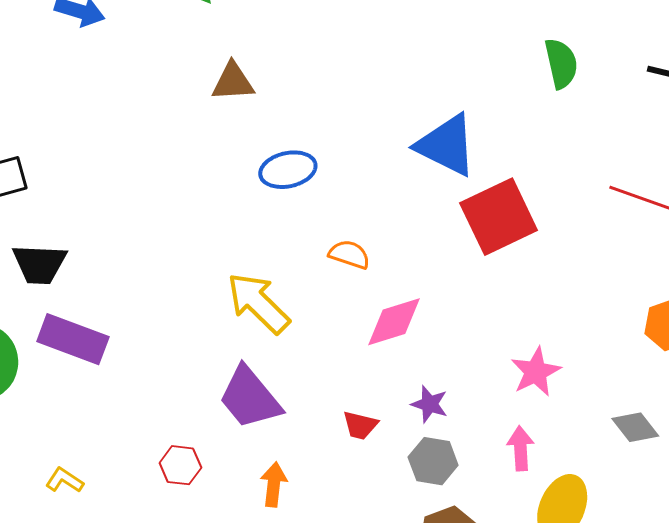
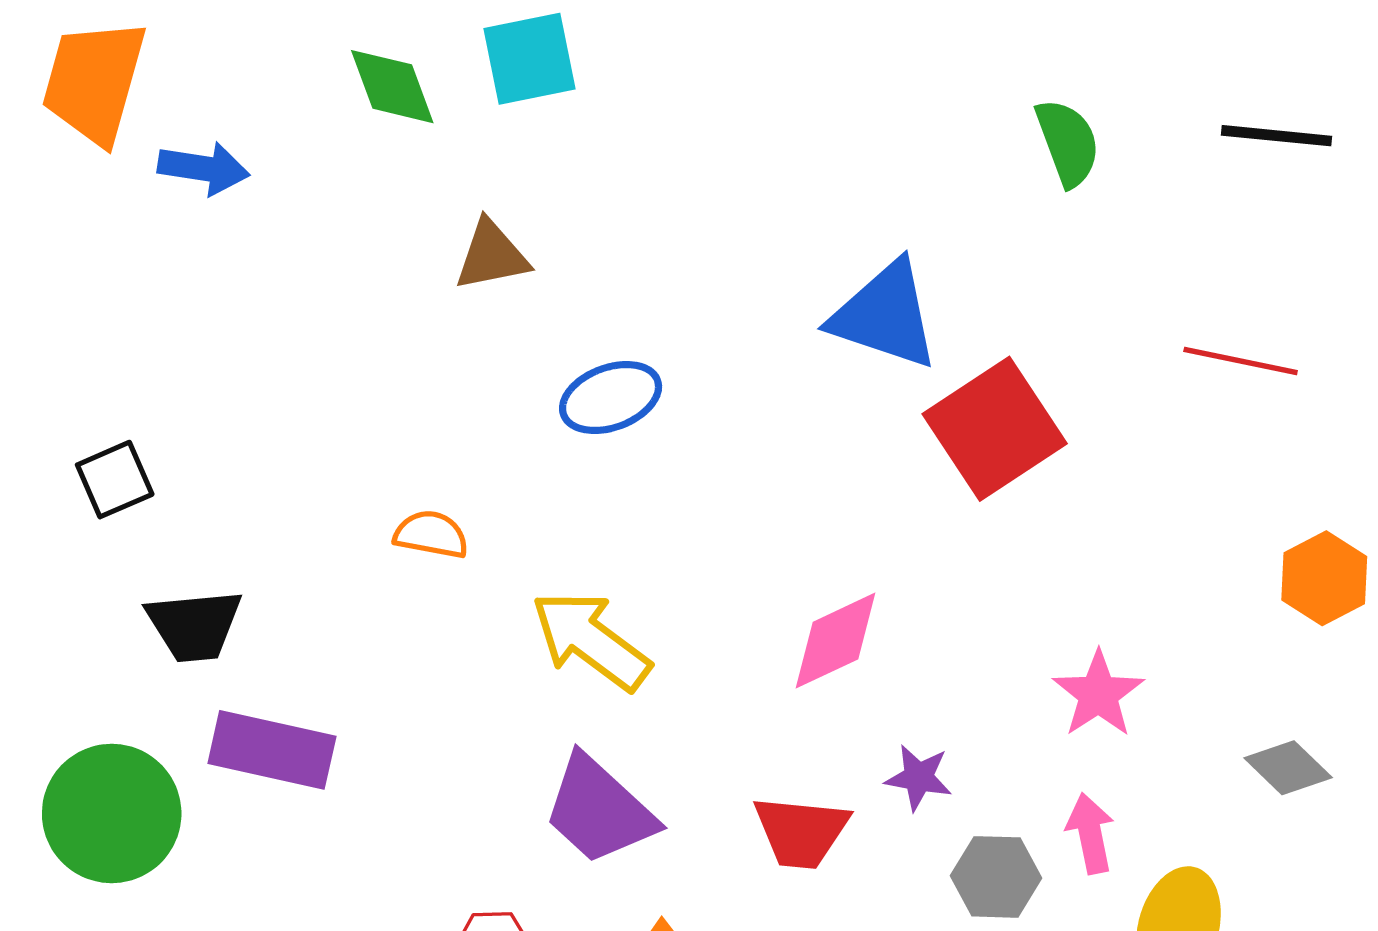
orange semicircle: (349, 254) -> (431, 534), moved
red trapezoid: (360, 425) -> (801, 832), size x1.5
gray hexagon: (433, 461) -> (996, 877), moved

